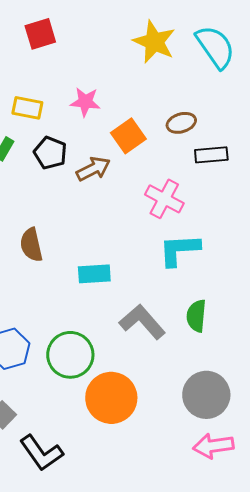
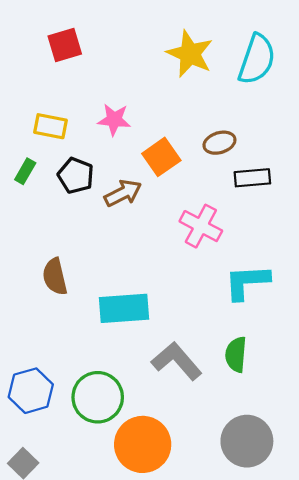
cyan semicircle: (215, 47) -> (257, 59), turned 54
cyan L-shape: (179, 250) -> (247, 282), moved
cyan rectangle: (94, 274) -> (124, 308), size x1.4

